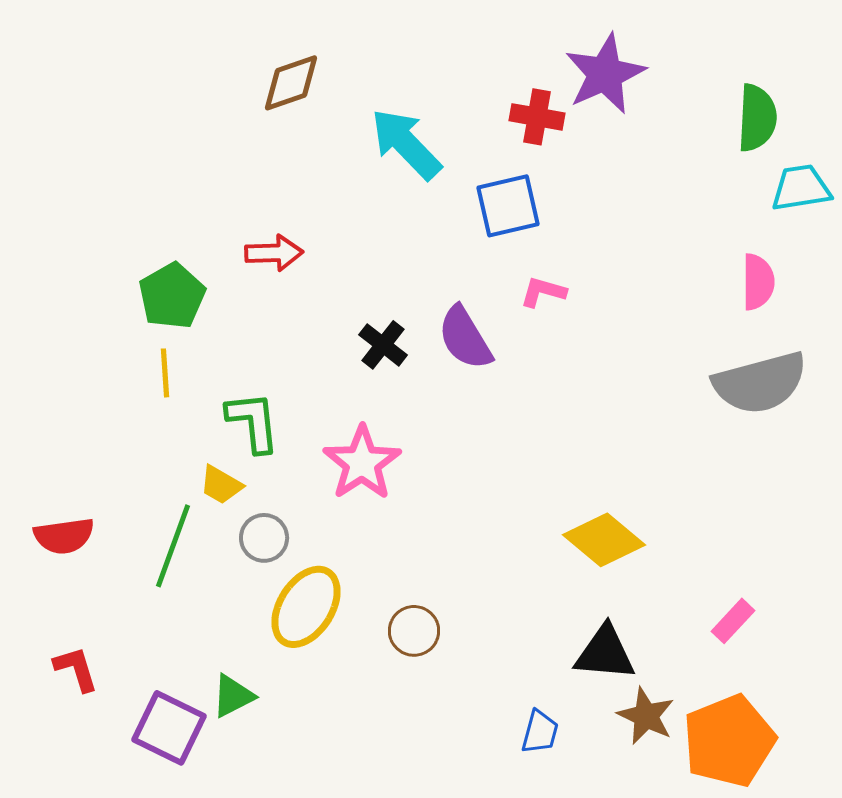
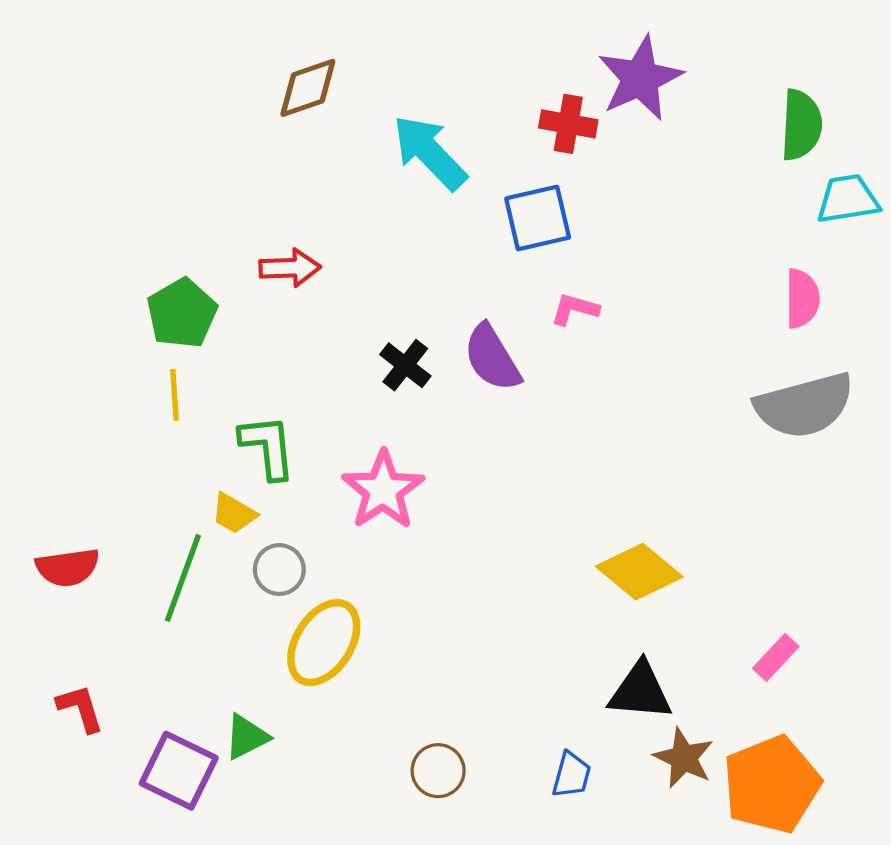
brown circle: (414, 631) -> (438, 771), moved

